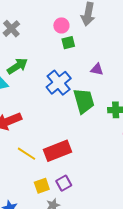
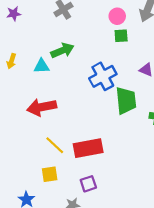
yellow square: (42, 186) -> (50, 174), moved

